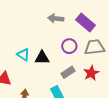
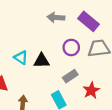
red star: (91, 73) -> (91, 90), moved

